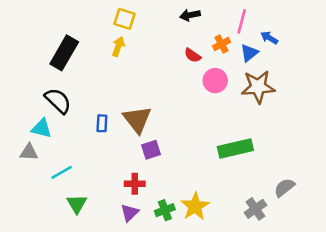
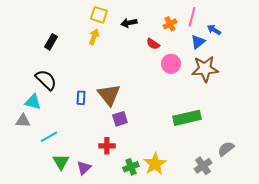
black arrow: (190, 15) -> (129, 23), moved
orange cross: (221, 44) -> (170, 24), moved
black rectangle: (64, 53) -> (51, 42), size x0.6
purple triangle: (130, 213) -> (84, 168), moved

